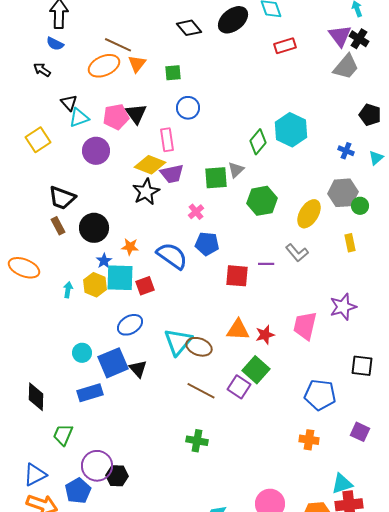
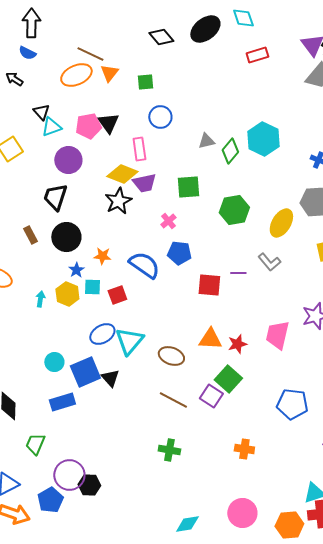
gray triangle: (236, 170) -> (206, 141), moved, turned 30
black trapezoid: (62, 198) -> (55, 197), moved, turned 88
cyan square: (120, 278) -> (92, 287), size x0.6
cyan triangle: (178, 342) -> (129, 341), moved
orange cross: (309, 440) -> (244, 449), moved

